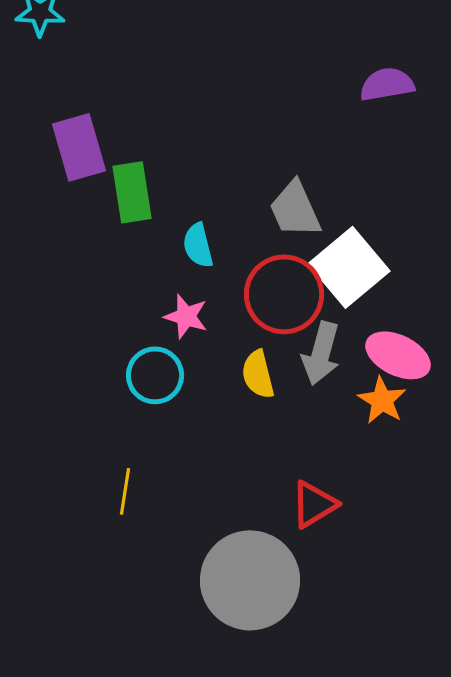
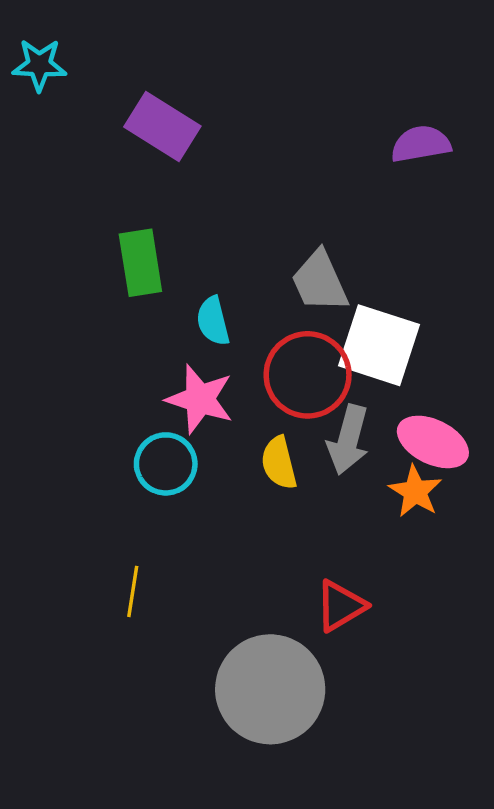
purple rectangle: (79, 147) -> (162, 126), moved, turned -42
white square: (349, 267) -> (379, 345), turned -32
pink star: (186, 316) -> (200, 399), size x1.4

